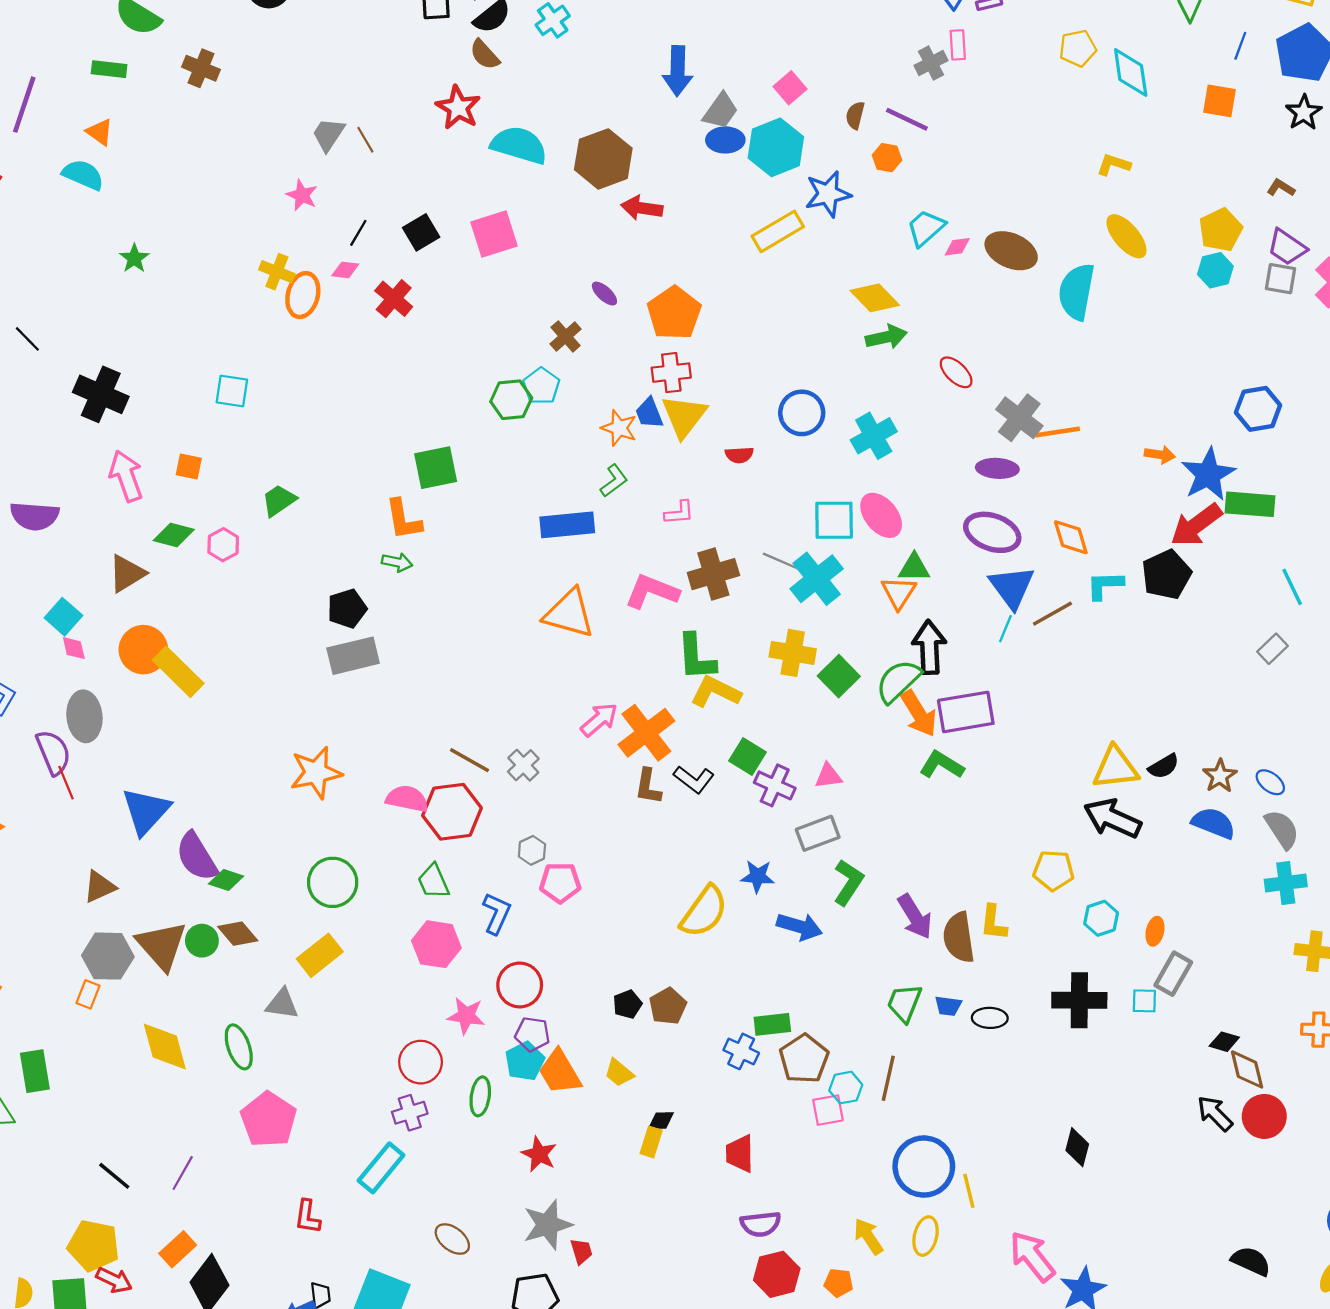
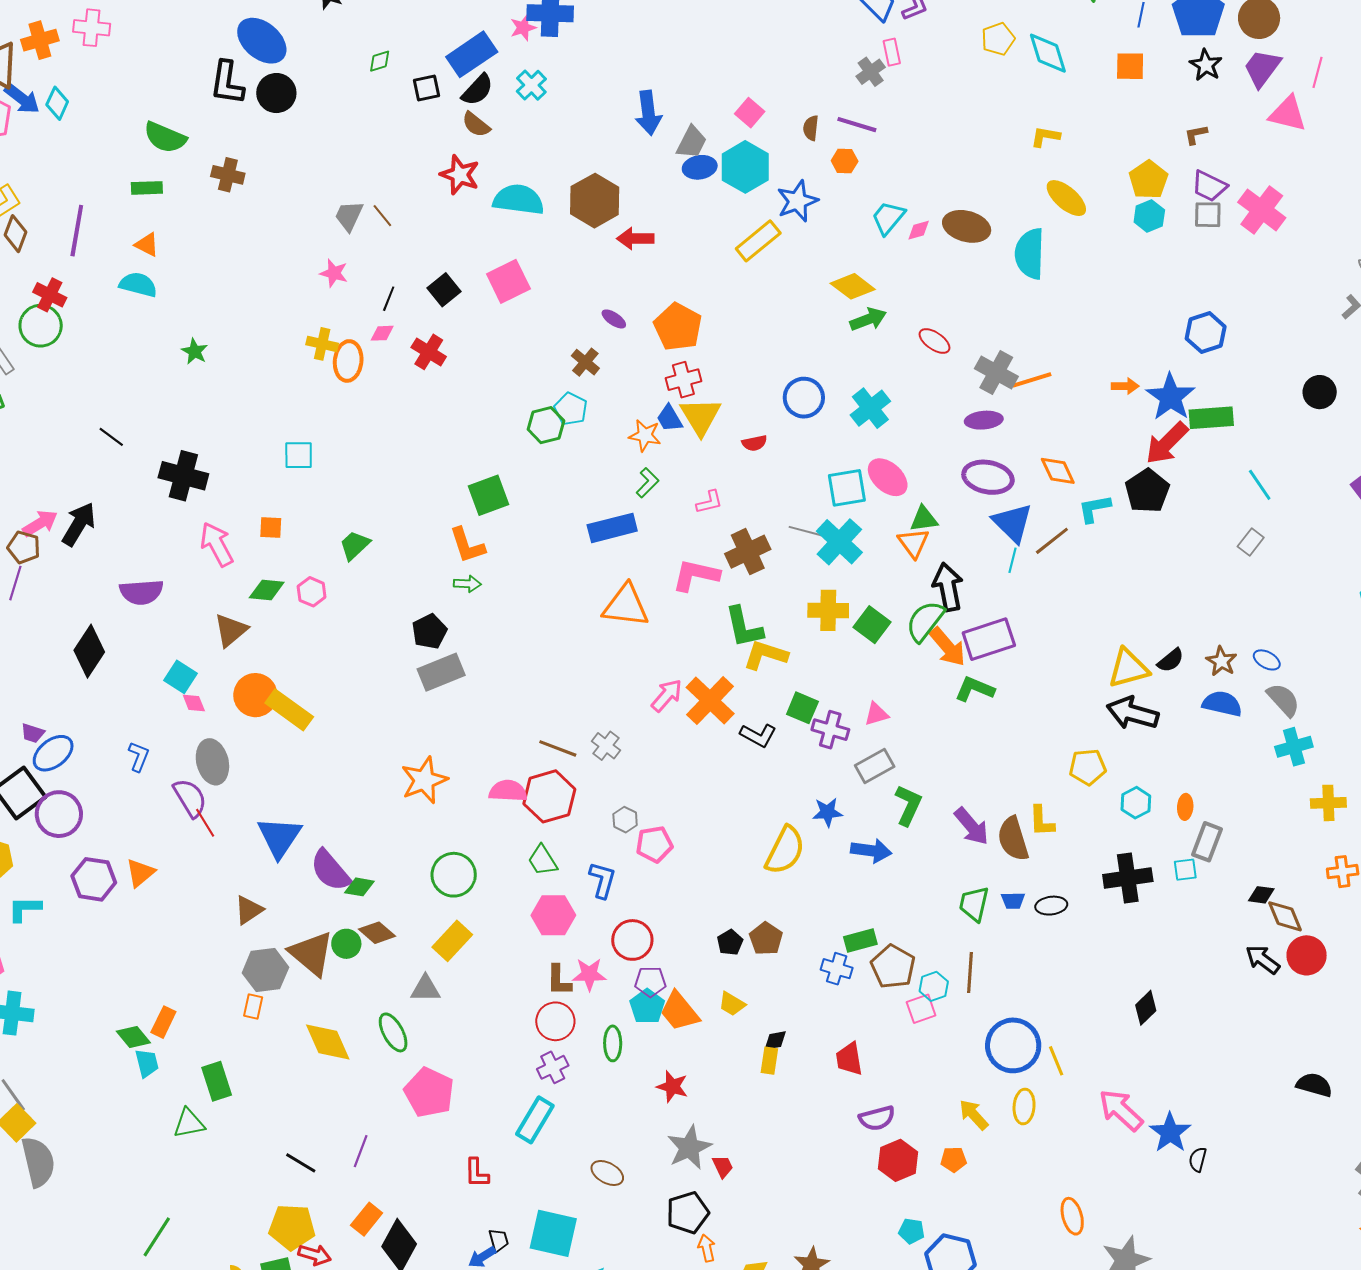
brown L-shape: (1281, 188) -> (1196, 135), turned -35
brown L-shape: (648, 787) -> (559, 980), moved
black diamond: (1077, 1147) -> (1146, 1008), turned 40

